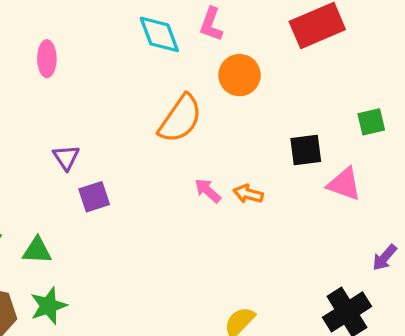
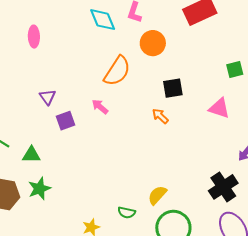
black square: (306, 150) -> (173, 88), moved
pink arrow: (208, 191) -> (100, 107), moved
orange arrow: (248, 194) -> (160, 116), turned 30

